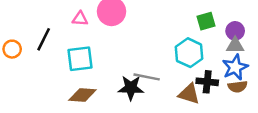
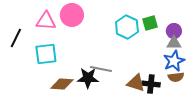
pink triangle: (80, 19) -> (46, 21), size x1.5
cyan hexagon: (189, 53) -> (127, 27), moved
black cross: (207, 82) -> (151, 84), moved
brown diamond: (82, 95) -> (62, 84), moved

